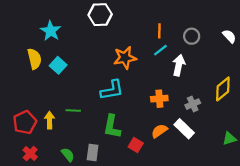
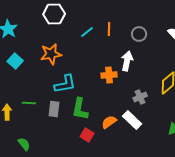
cyan line: (160, 50) -> (87, 32), moved
orange star: (125, 58) -> (51, 54), moved
orange cross: (159, 99) -> (109, 75), moved
green L-shape: (112, 127) -> (80, 109), moved
gray rectangle: (93, 152) -> (54, 109), moved

